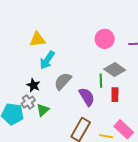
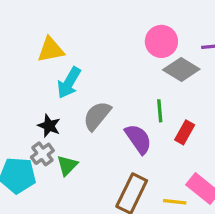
gray diamond: (115, 70) -> (181, 70), moved
red rectangle: (115, 95) -> (185, 132), turned 32

